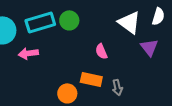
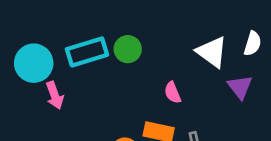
pink arrow: (28, 53) -> (55, 95), moved, turned -102

